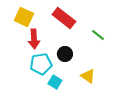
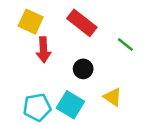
cyan pentagon: (41, 64) -> (37, 107), moved
cyan square: (55, 82) -> (70, 105), size x1.5

